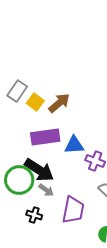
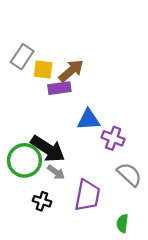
yellow square: (35, 102) -> (43, 70), turned -30
purple rectangle: (45, 137) -> (59, 88), moved, size x0.7

